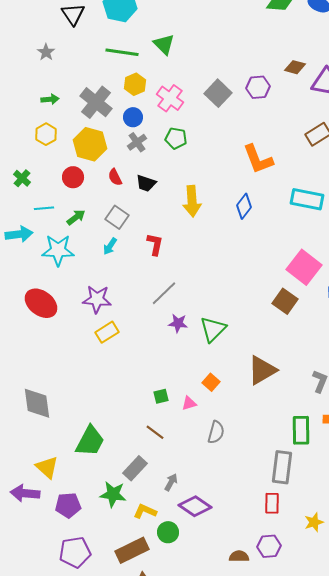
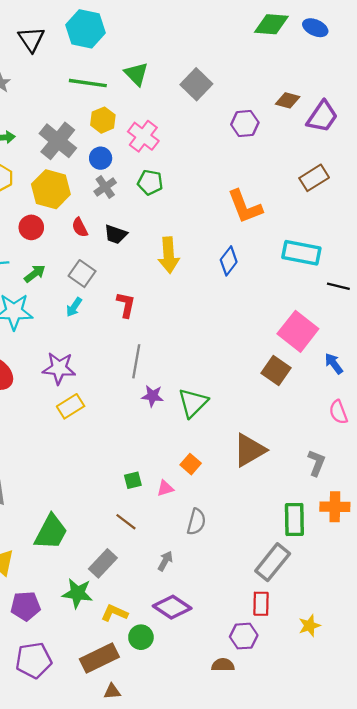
gray square: (218, 93) -> (196, 84), moved
gray line: (164, 293) -> (136, 361), turned -36
gray rectangle: (282, 467) -> (273, 562), turned 32
gray arrow: (171, 482) -> (165, 561), moved
purple hexagon: (269, 546) -> (244, 636), moved

